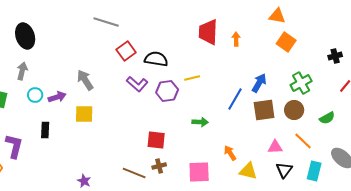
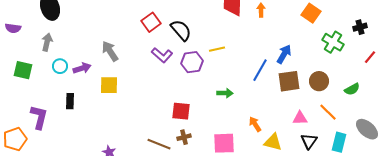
black semicircle: (156, 59) -> (181, 30), turned 40
green cross: (301, 83) -> (333, 42), moved, turned -30

